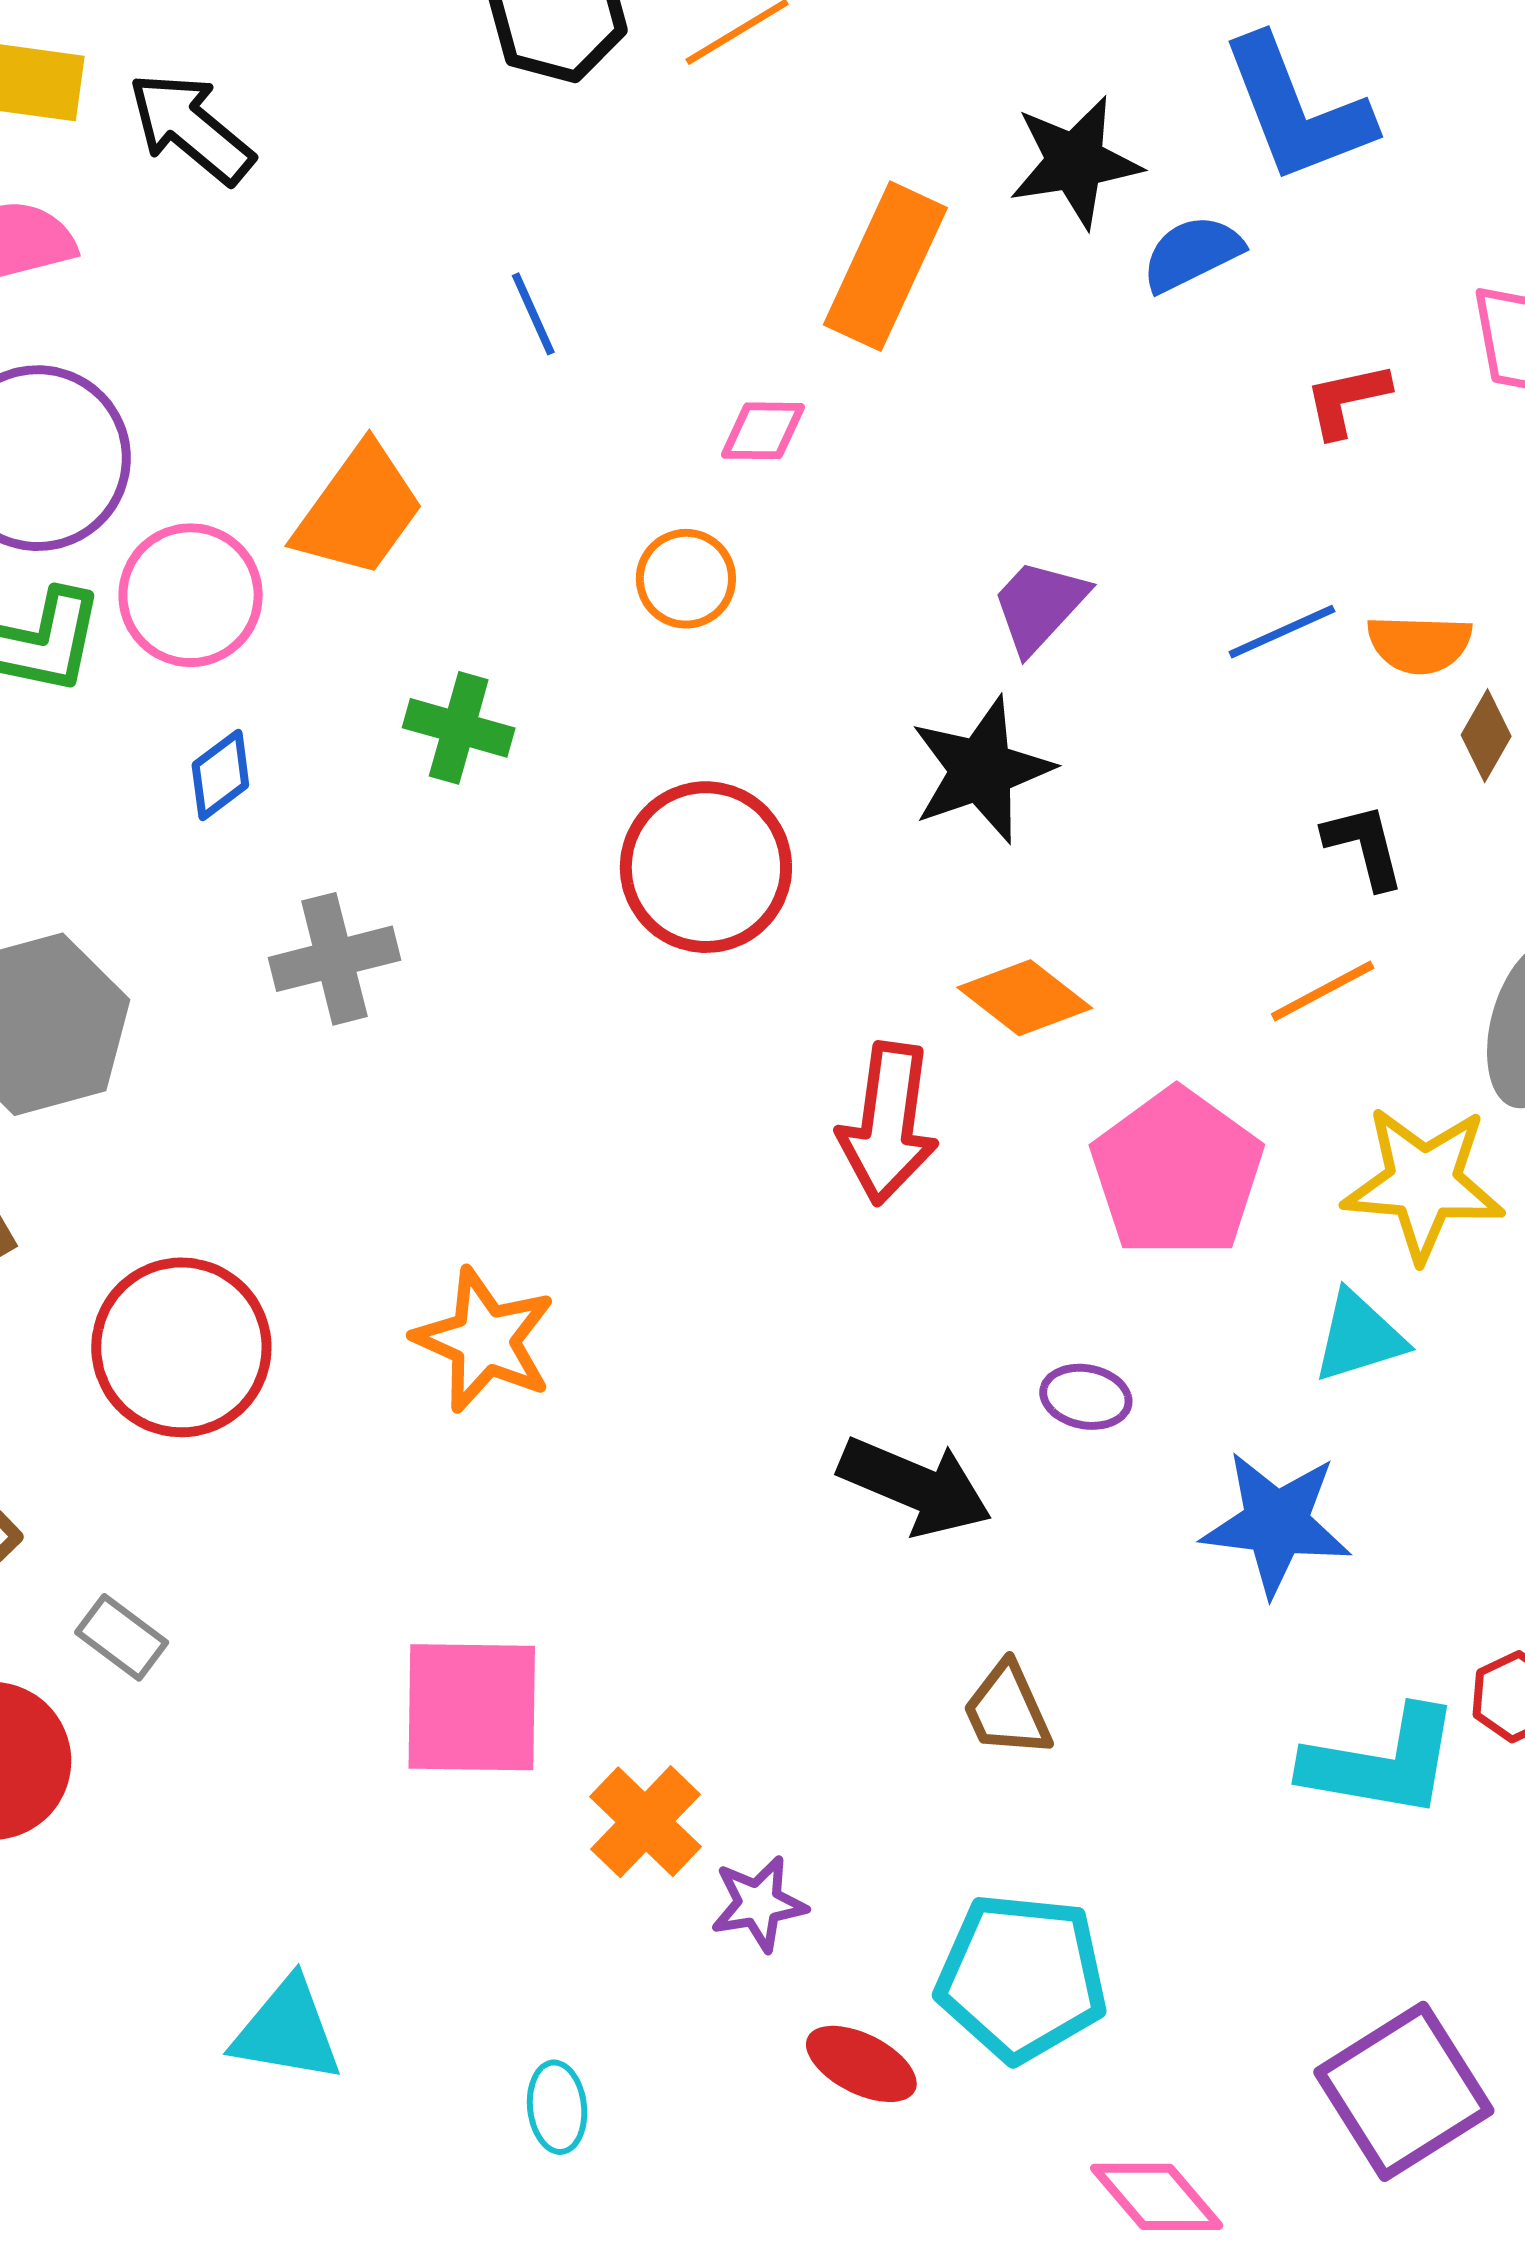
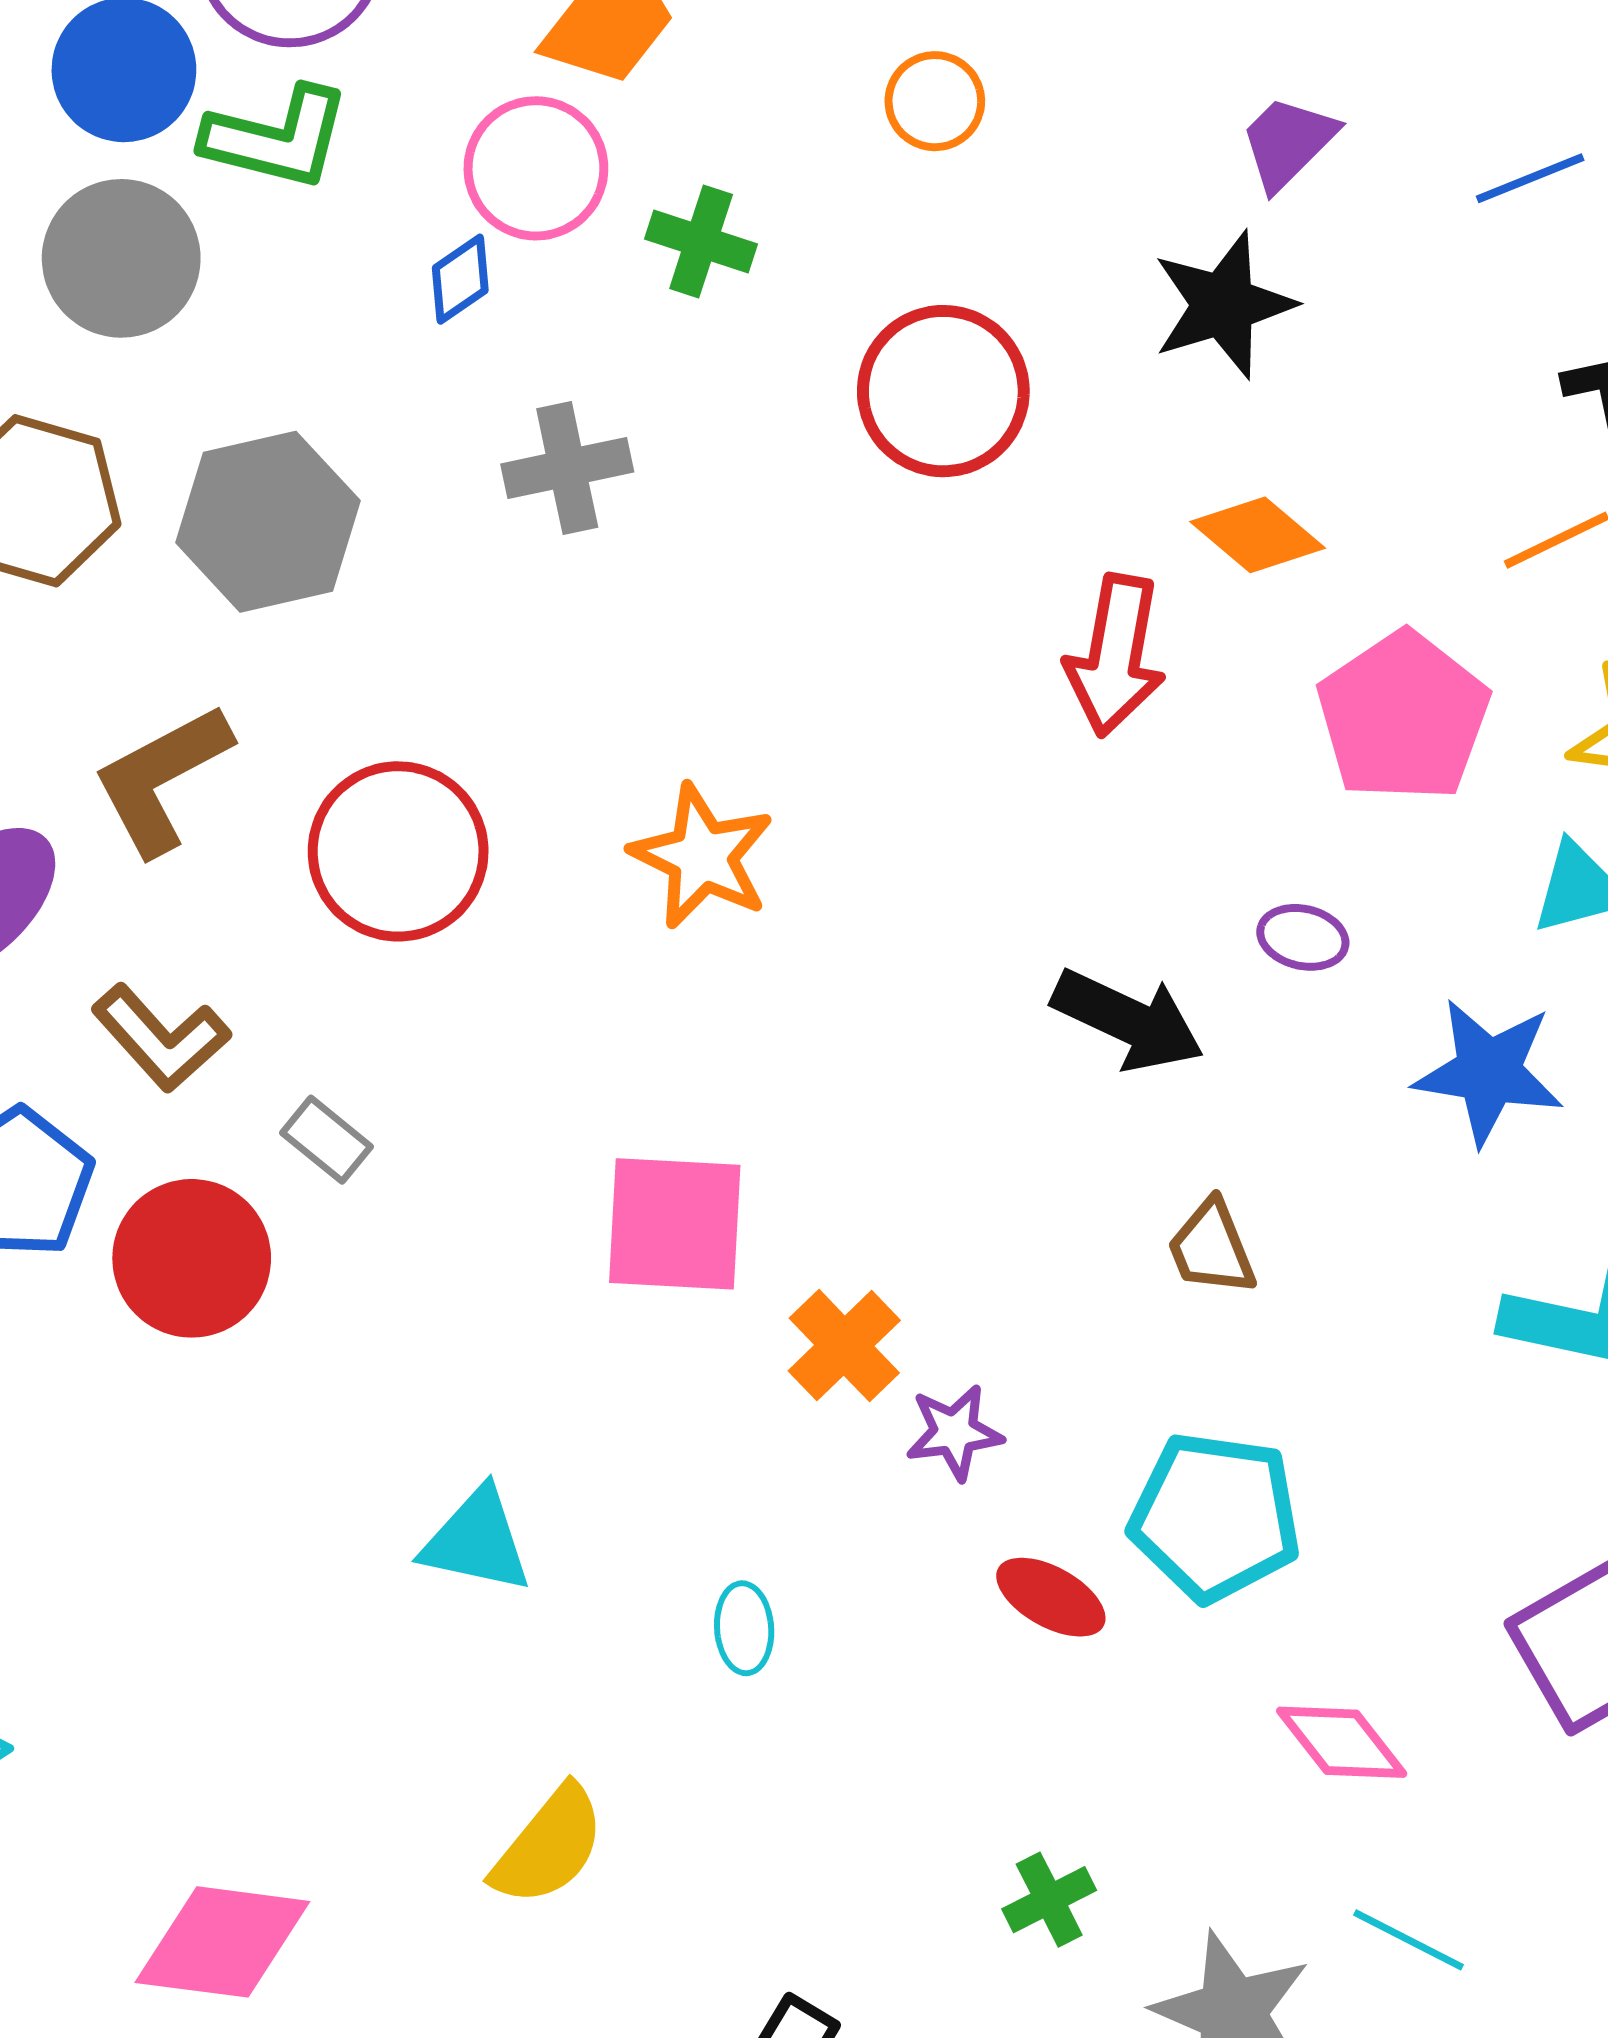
pink circle: (191, 595) -> (536, 168), moved

